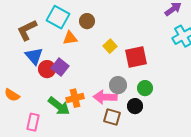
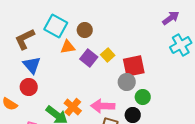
purple square: (60, 67) -> (89, 58), moved
red circle: (47, 69) -> (29, 87), moved
gray circle: (118, 85) -> (127, 82), moved
orange cross: (75, 98) -> (73, 107), turned -36

